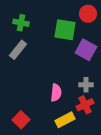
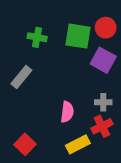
red circle: (88, 14) -> (106, 28), moved
green cross: (21, 23) -> (37, 37), moved
gray rectangle: (18, 50) -> (21, 77), moved

